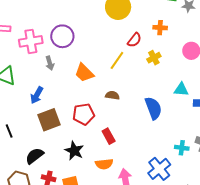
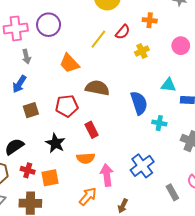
yellow line: (117, 60) -> (98, 39), moved
gray arrow: (50, 63) -> (26, 57), moved
brown semicircle: (112, 95) -> (97, 88), size x1.6
brown square: (49, 120) -> (31, 110), size x0.7
cyan cross: (182, 148) -> (159, 123), moved

